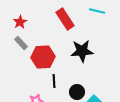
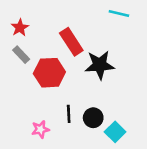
red rectangle: (65, 19) -> (71, 42), moved
black line: (54, 81) -> (69, 114), moved

